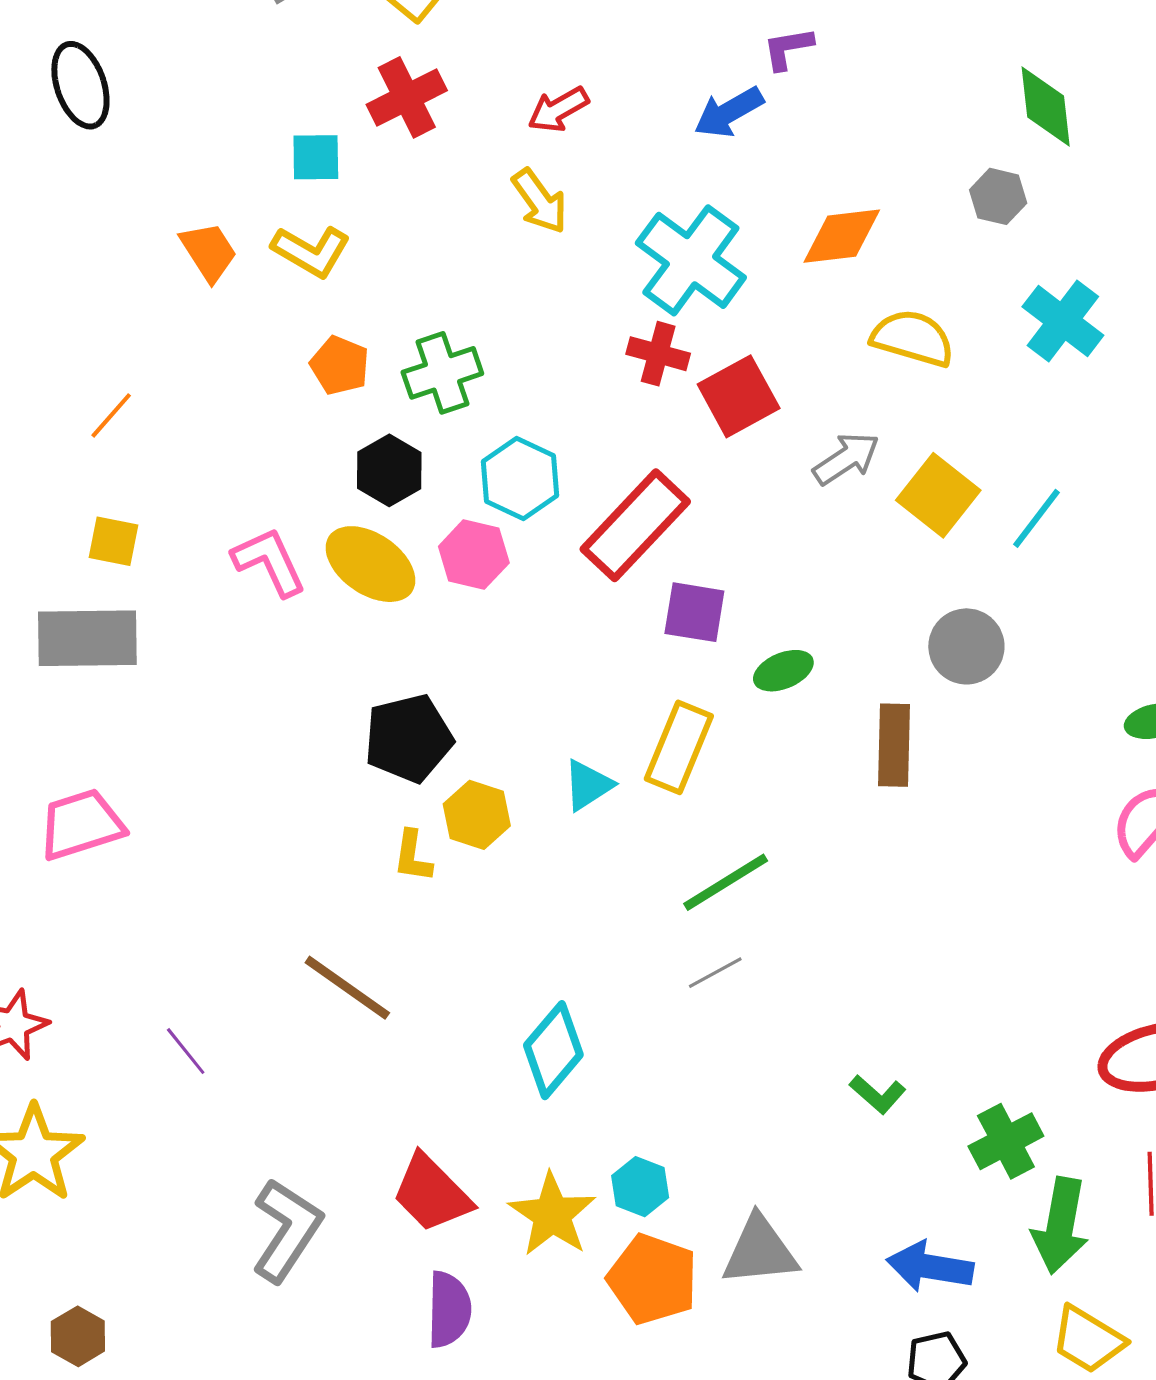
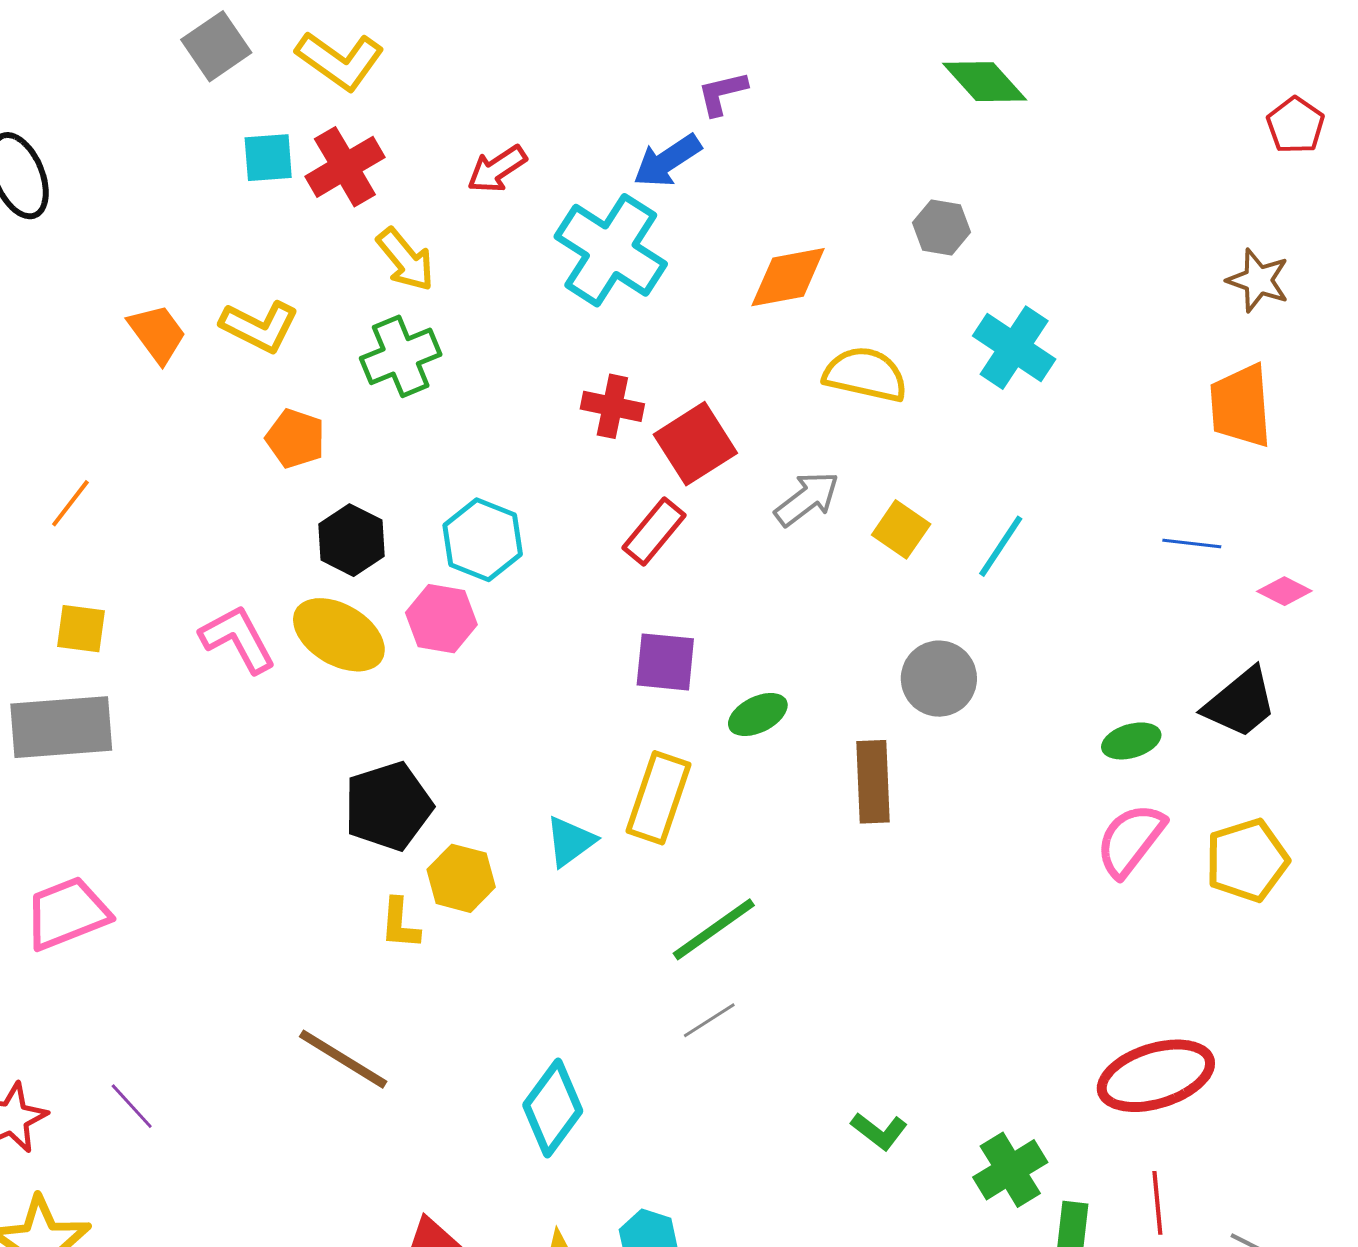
green diamond: (1046, 106) -> (985, 82), moved, turned -32
cyan square: (316, 157) -> (268, 158), moved
yellow arrow: (540, 201) -> (405, 259), moved
cyan cross: (691, 260) -> (611, 250), moved
green cross: (442, 373) -> (401, 356), moved
yellow square: (938, 495) -> (901, 529), size x0.7
red rectangle: (635, 525) -> (654, 532), moved, size x0.6
purple line: (186, 1051) -> (132, 1106), moved

